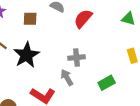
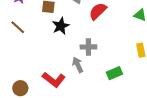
black star: (26, 55) -> (61, 26), moved, size x0.7

